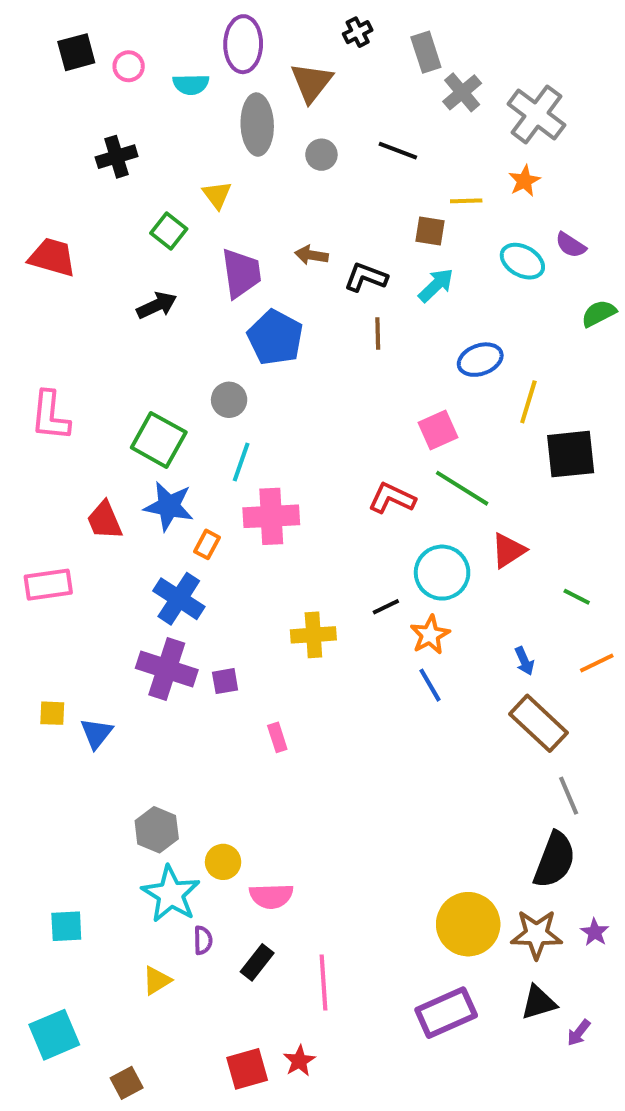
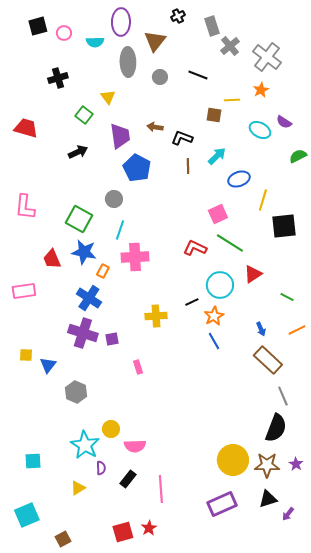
cyan arrow: (436, 285) -> (217, 156), moved
gray hexagon: (157, 830) -> (76, 392), moved

